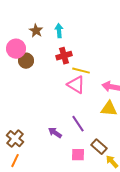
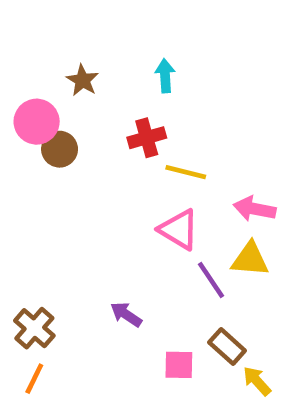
cyan arrow: (59, 31) -> (165, 76), moved
pink triangle: (76, 85) -> (179, 229), moved
purple line: (78, 124) -> (211, 280), moved

